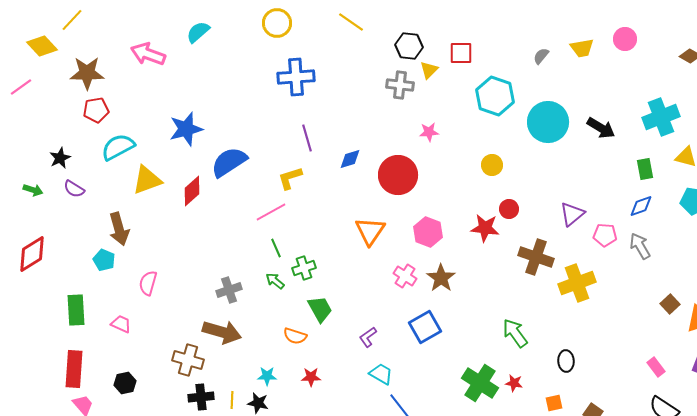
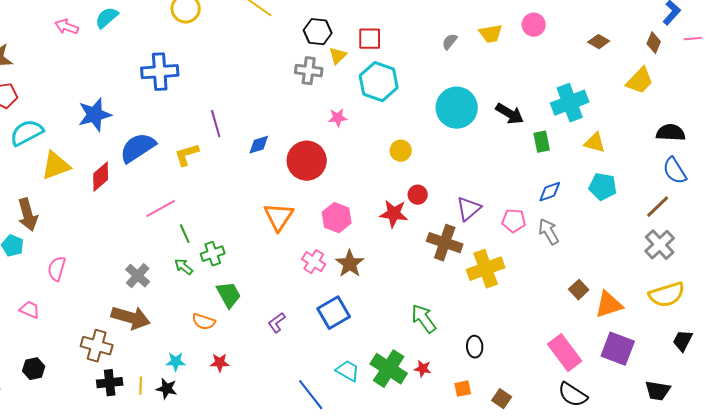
pink arrow: (148, 54) -> (67, 27), moved, size x0.7
blue cross: (296, 77) -> (160, 72), moved
cyan hexagon: (495, 96) -> (379, 82), moved
green rectangle: (645, 169) -> (542, 142), moved
yellow L-shape: (290, 178) -> (187, 155), moved
pink line: (271, 212) -> (161, 209), moved
purple triangle: (572, 214) -> (469, 209), moved
gray cross: (229, 290) -> (138, 276), turned -30
pink rectangle: (656, 367) -> (565, 353), size x1.8
cyan trapezoid: (381, 374) -> (348, 371), moved

